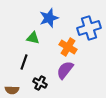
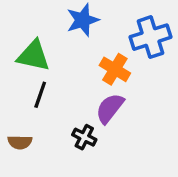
green triangle: (33, 38) -> (33, 56), moved, size x1.5
black cross: (40, 83) -> (84, 137), moved

